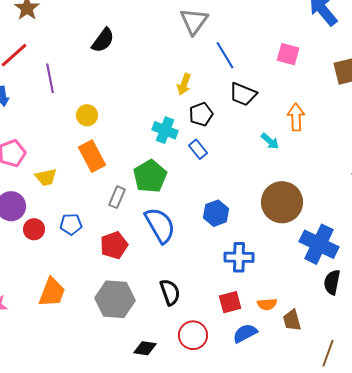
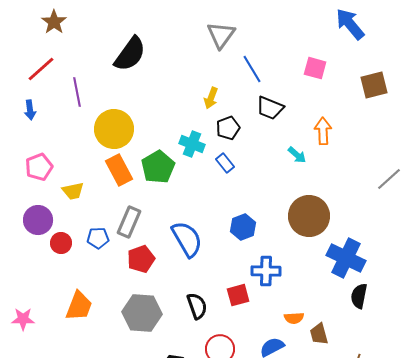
black semicircle: (103, 40) -> (130, 54), size x1.4
yellow circle: (87, 115) -> (114, 129), size x1.8
green pentagon: (150, 176) -> (158, 167), moved
gray rectangle: (117, 197) -> (129, 222), moved, size x1.4
red square: (230, 302) -> (238, 295), moved

